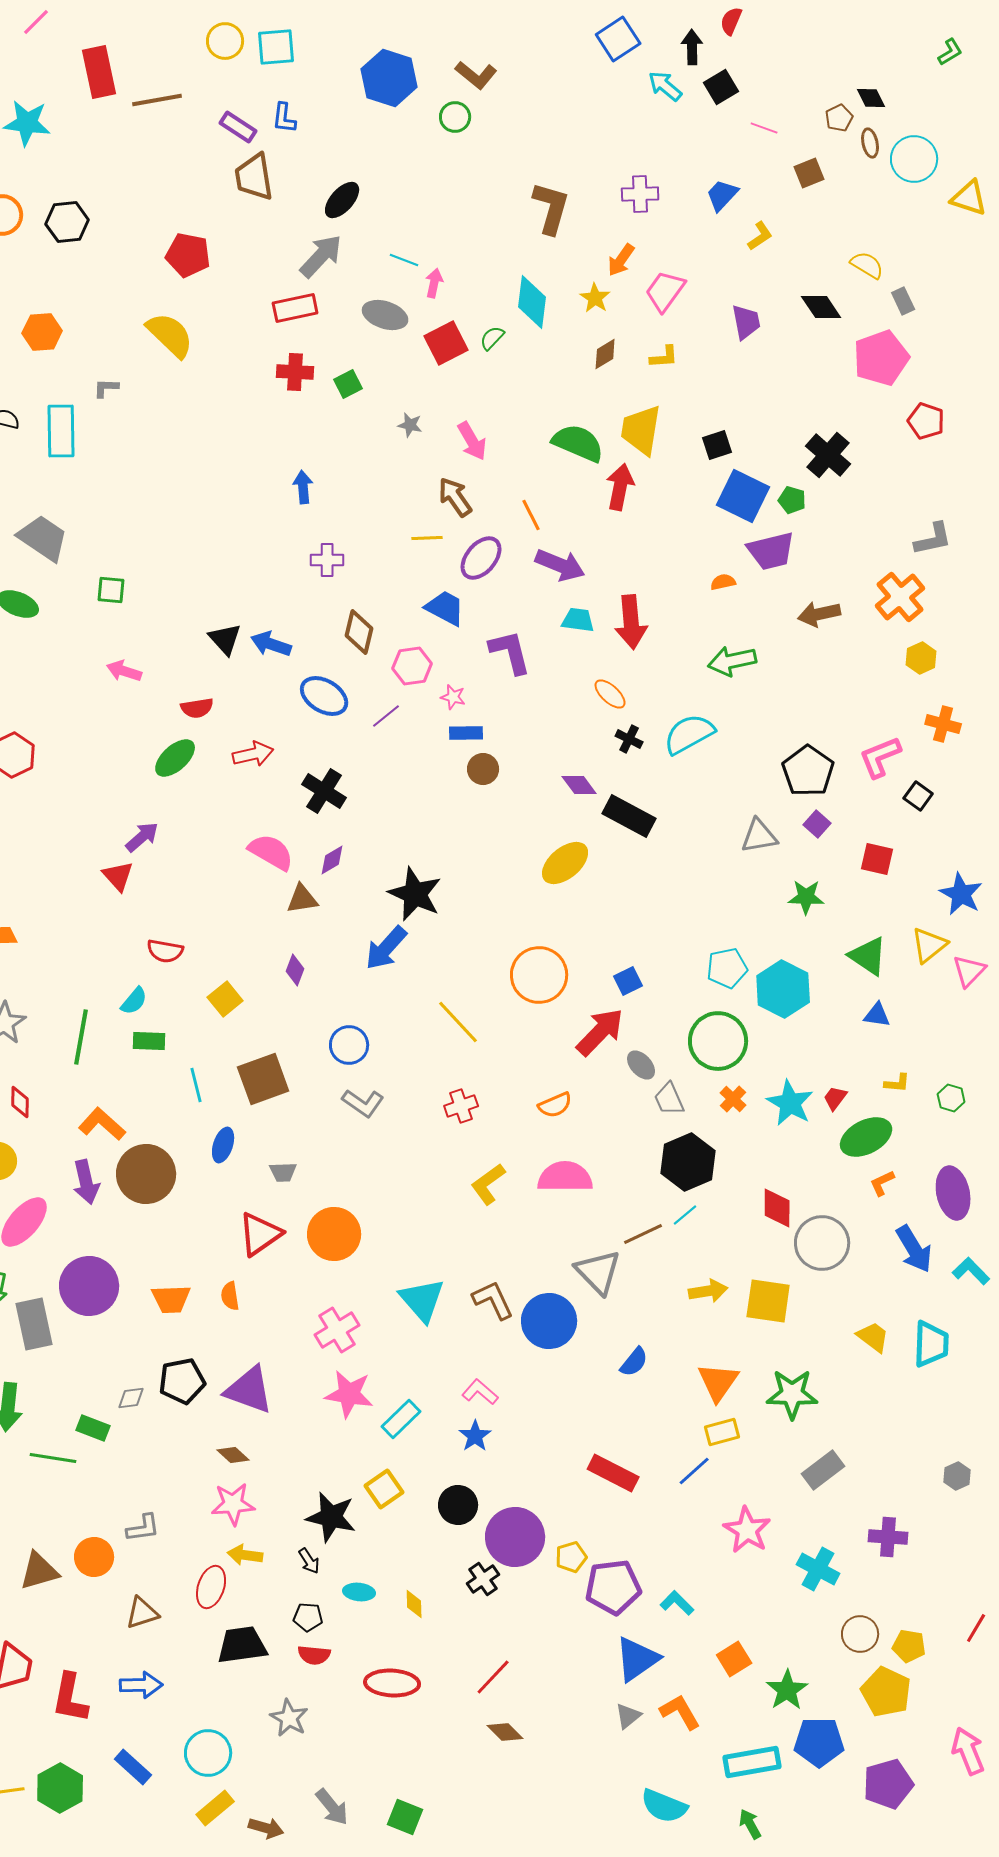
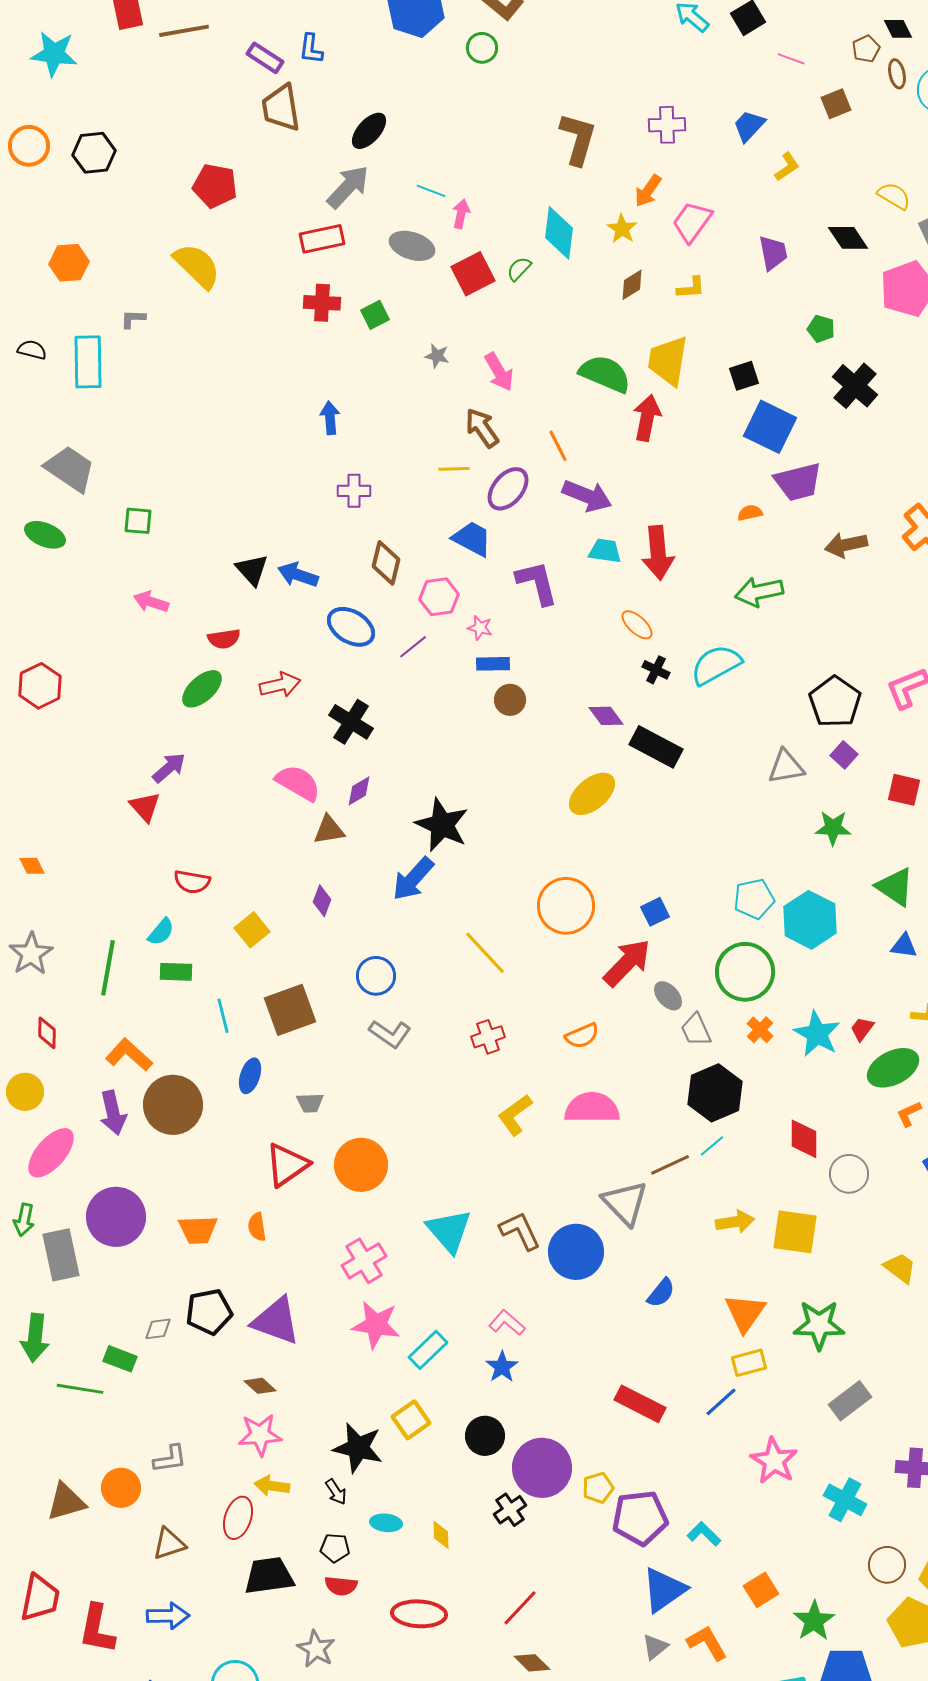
green pentagon: (792, 500) -> (821, 329), moved
gray circle: (822, 1243) -> (849, 1174), size x0.7

